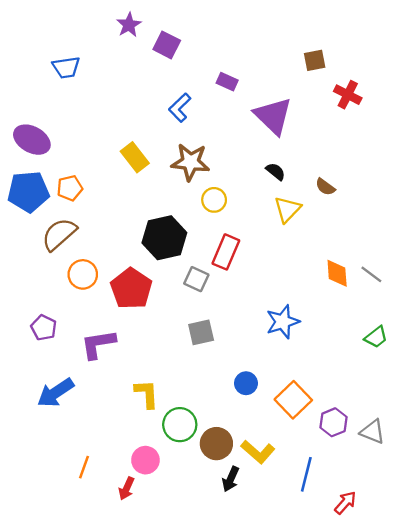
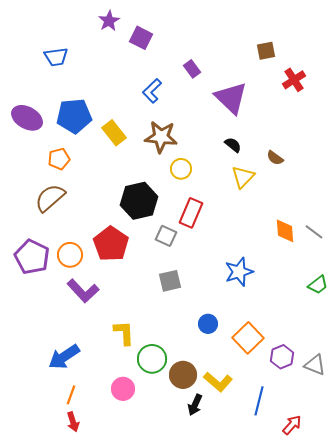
purple rectangle: (227, 82) -> (192, 69), turned 30
red cross: (348, 95) -> (294, 80), turned 30
blue pentagon: (28, 192) -> (74, 116), moved
orange circle: (83, 274) -> (70, 255), moved
purple pentagon: (44, 328) -> (32, 257), moved, size x1.6
purple L-shape: (98, 344) -> (83, 291), turned -124
blue arrow: (56, 393) -> (64, 357), moved
red arrow: (127, 488) -> (73, 422), moved, turned -42

